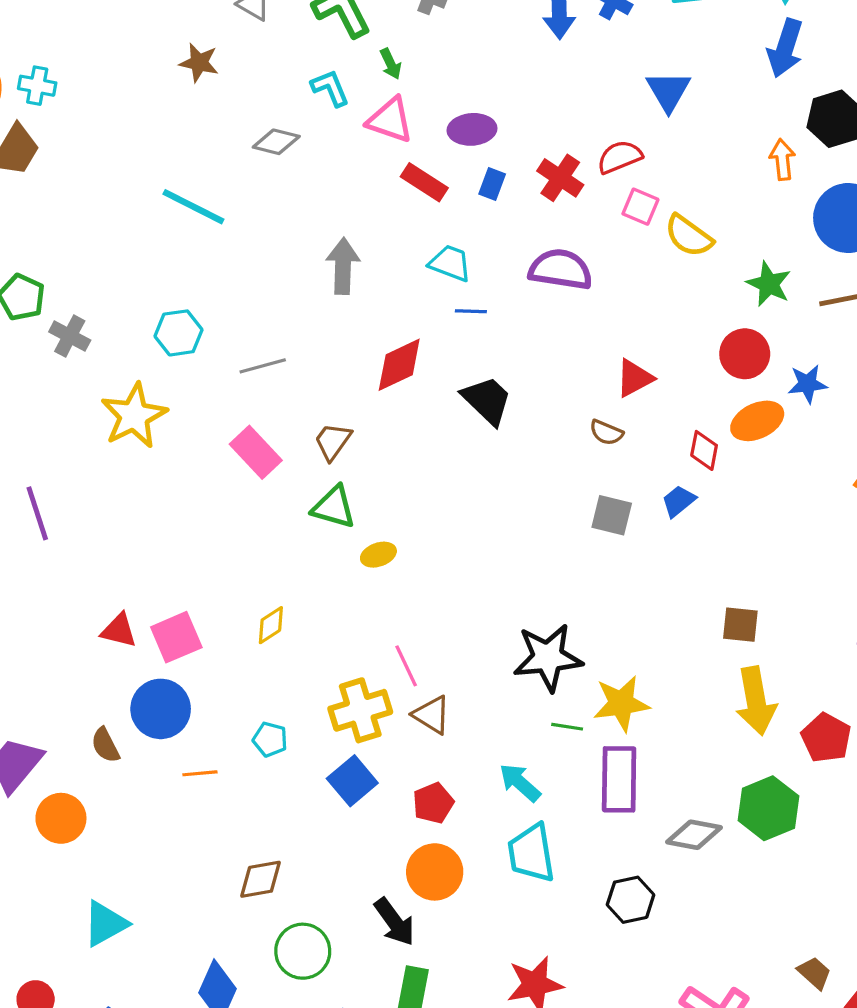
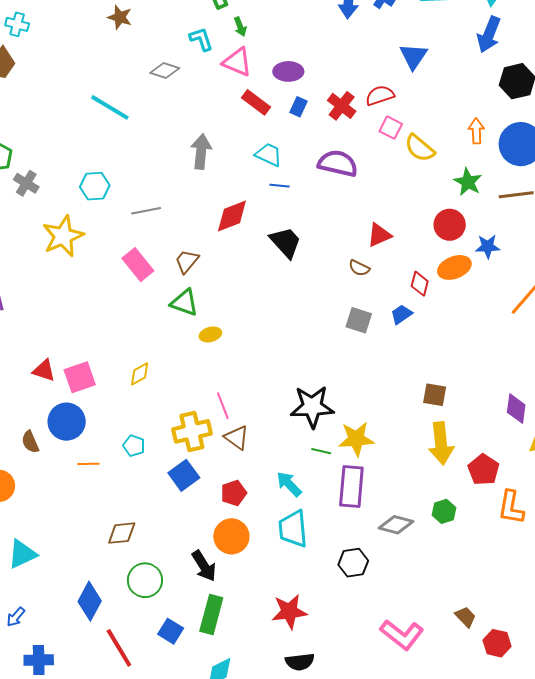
orange arrow: (782, 160) -> (476, 131), moved
green hexagon: (768, 808) -> (444, 511), size x0.6

